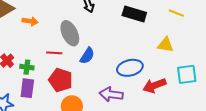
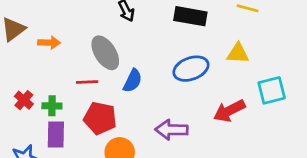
blue ellipse: (130, 68) -> (191, 69), moved

